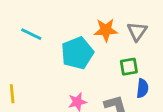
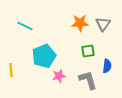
cyan pentagon: (77, 53) -> (44, 56), moved
green square: (129, 67) -> (88, 51), moved

